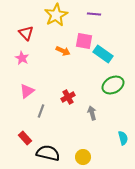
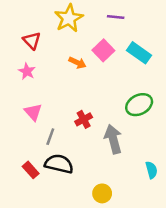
pink square: (84, 41) -> (103, 50), turned 36
cyan rectangle: (103, 54) -> (139, 53), moved
pink triangle: (27, 91) -> (33, 112), turned -35
gray arrow: (92, 113) -> (113, 139), size x1.6
black semicircle: (48, 153) -> (59, 164), moved

